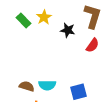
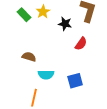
red semicircle: (93, 45) -> (81, 44), moved
brown semicircle: (27, 86) -> (29, 57), moved

